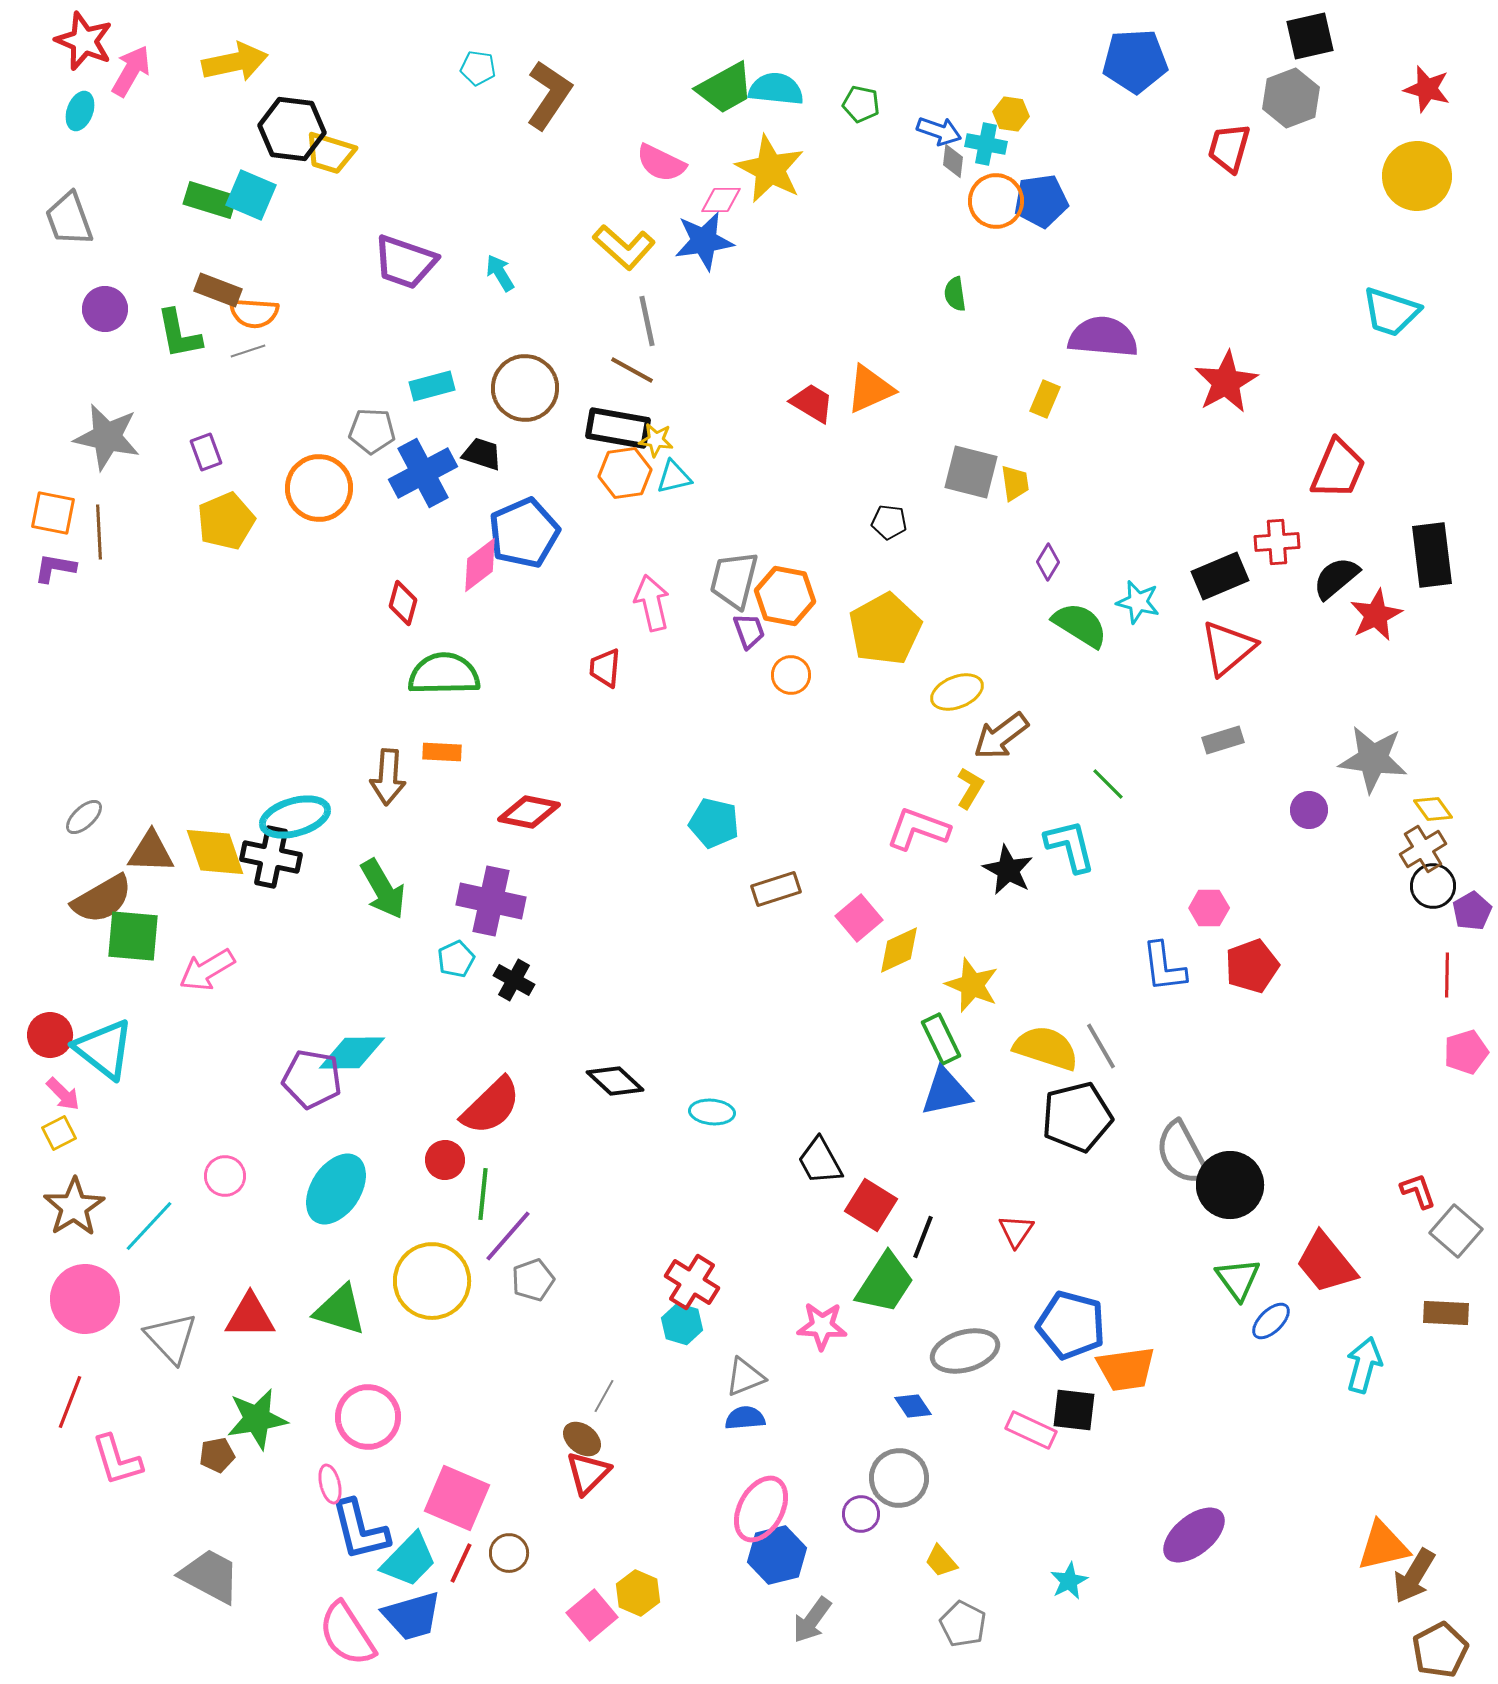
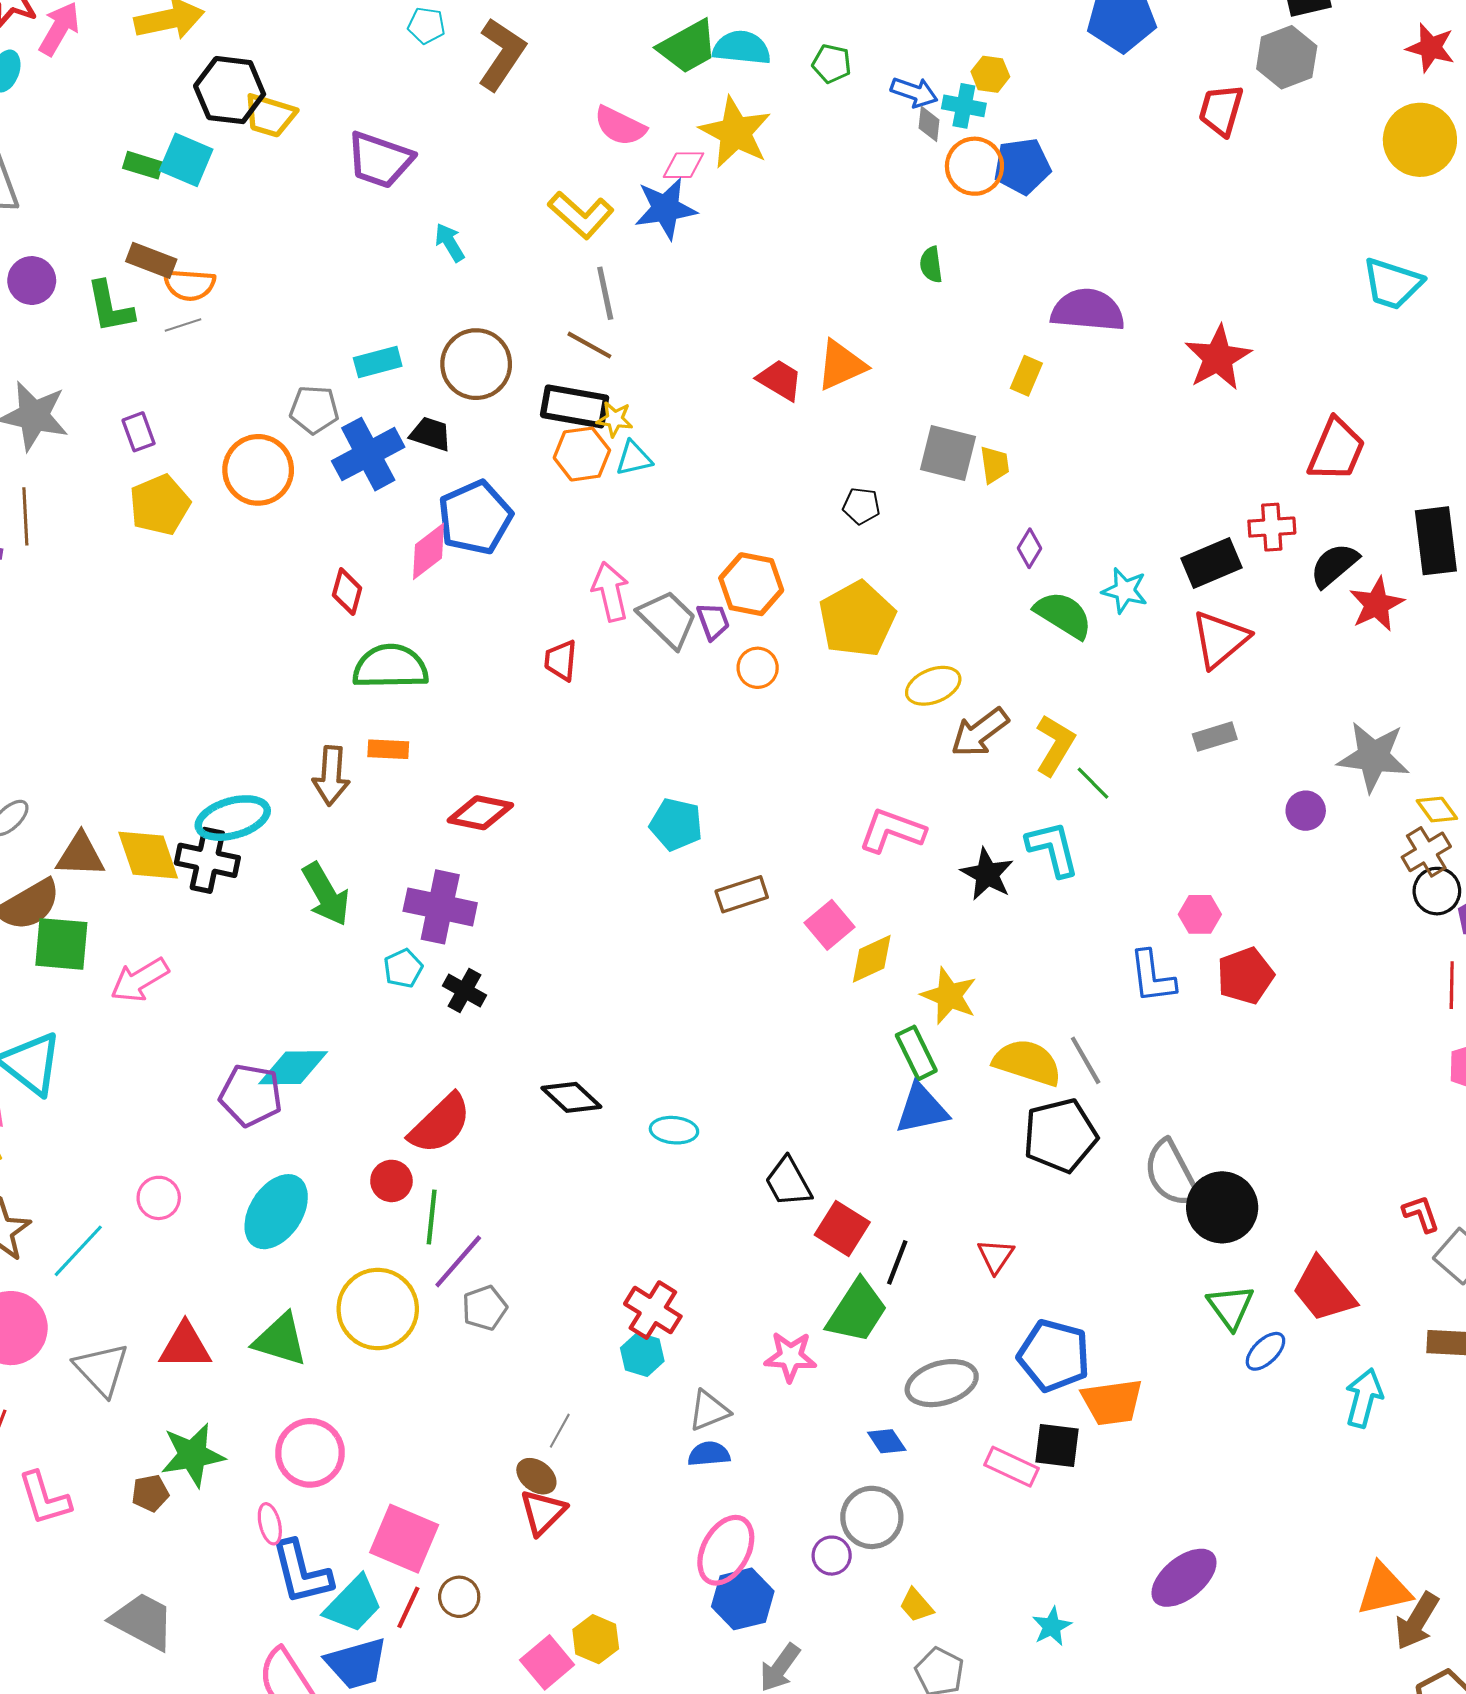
green rectangle: (210, 200) -> (143, 165), size x0.7
purple trapezoid: (405, 262) -> (380, 160), moved
gray trapezoid: (734, 580) -> (668, 619), moved, turned 120
yellow L-shape: (970, 788) -> (1055, 745), moved, size x1.4

